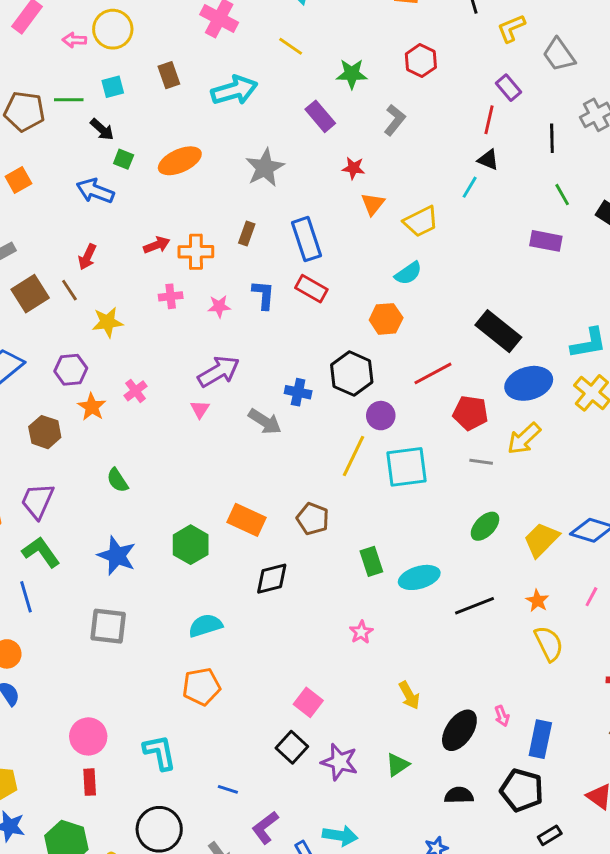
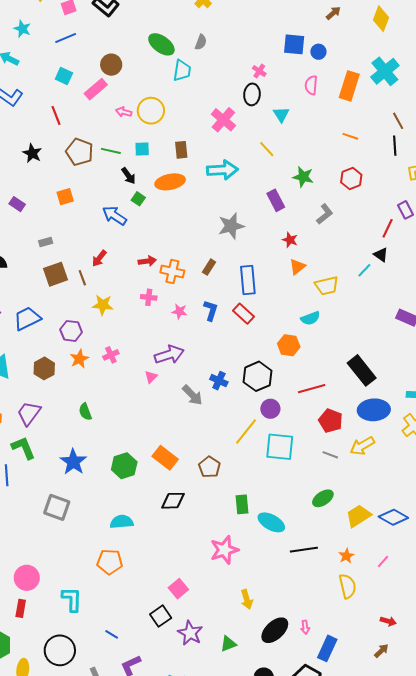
orange ellipse: (180, 161) -> (170, 182), moved
cyan ellipse: (419, 577) -> (271, 522), turned 32
pink star: (361, 632) -> (224, 550), size x1.8

